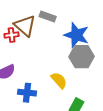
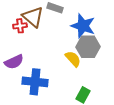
yellow semicircle: (59, 80) -> (73, 59), moved
blue cross: (27, 93) -> (35, 82), size x1.4

